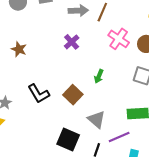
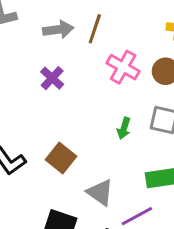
green arrow: (99, 76) -> (124, 128), moved

